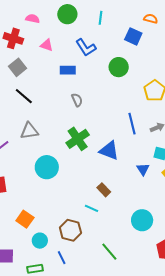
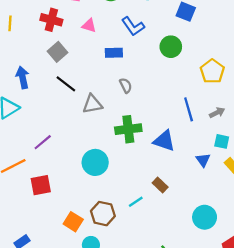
gray triangle: (29, 131) -> (92, 104), moved
green cross: (78, 139) -> (128, 129), turned 30
cyan line: (92, 208) -> (136, 202), moved, turned -56
brown hexagon: (70, 230) -> (103, 214), moved

